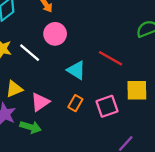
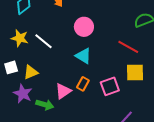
pink circle: (55, 34) -> (84, 27), moved
red line: (111, 58) -> (128, 47), moved
pink triangle: (40, 102) -> (63, 91), moved

